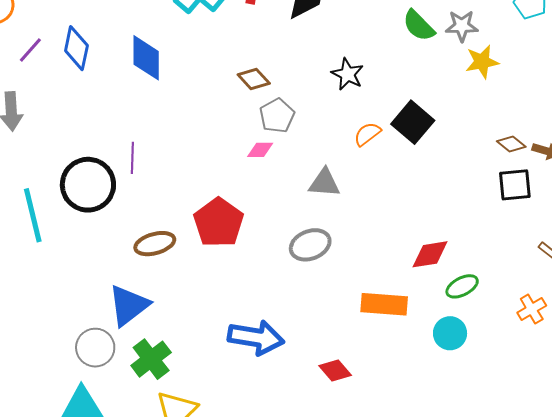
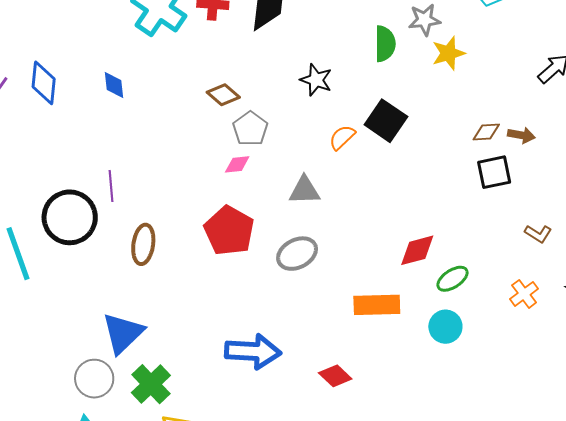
green semicircle: (419, 26) -> (385, 44), moved, turned -129
blue diamond: (146, 58) -> (114, 85), size x0.6
brown diamond: (511, 144) -> (486, 132), turned -36
red pentagon: (219, 223) -> (229, 231), moved
brown ellipse: (155, 244) -> (143, 244), moved, turned -60

